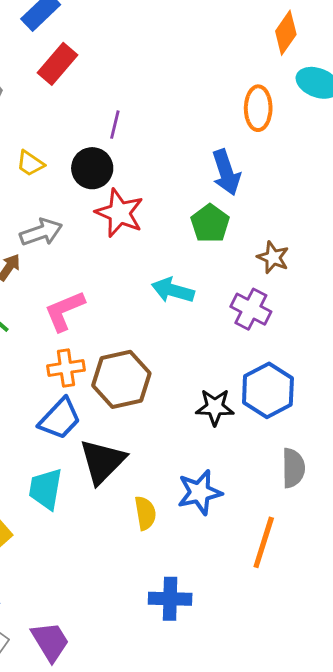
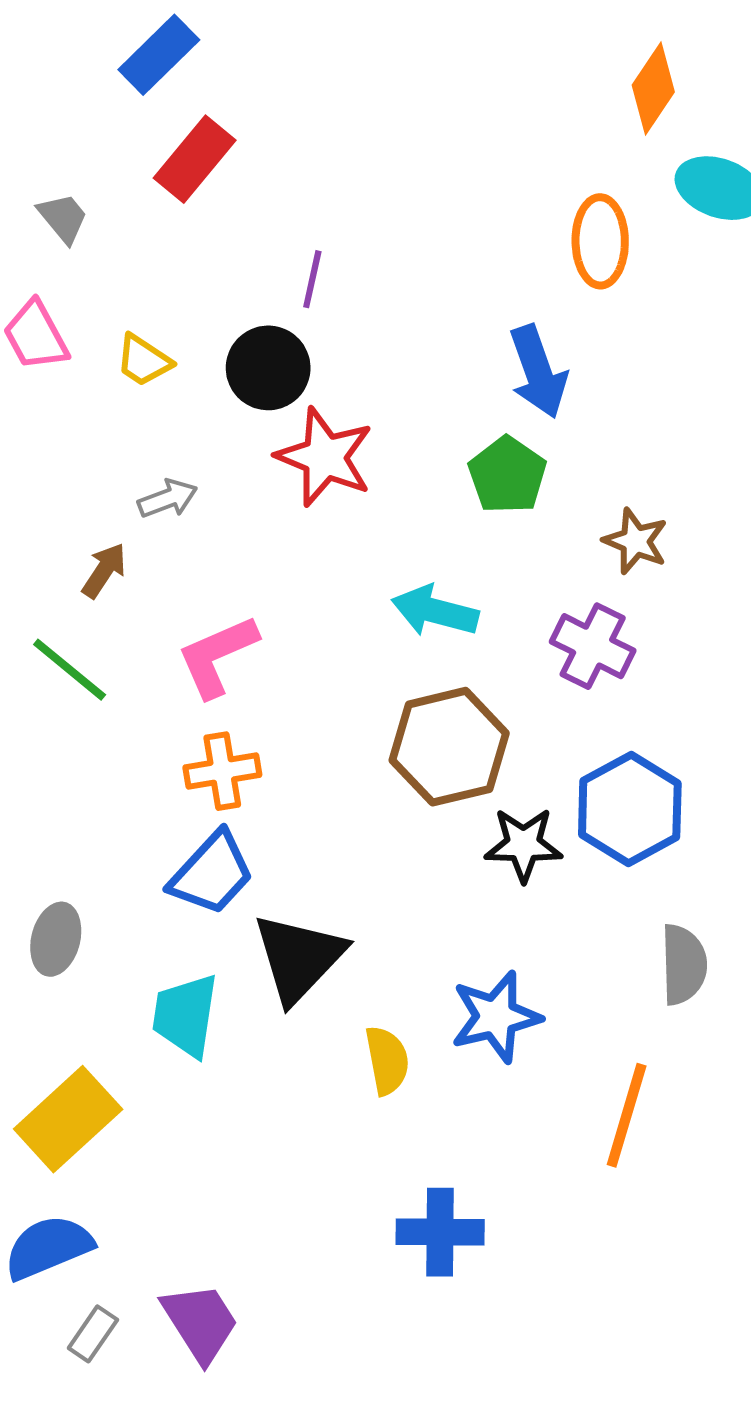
gray arrow: (41, 232) -> (168, 499), size x0.7
brown hexagon: (121, 379) -> (449, 747), moved

